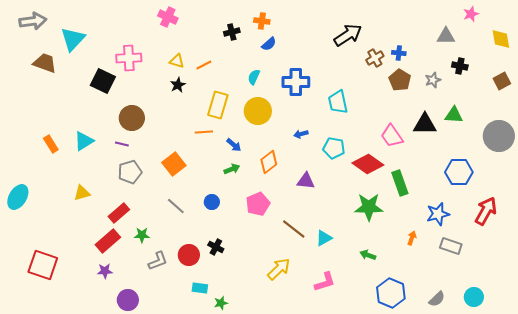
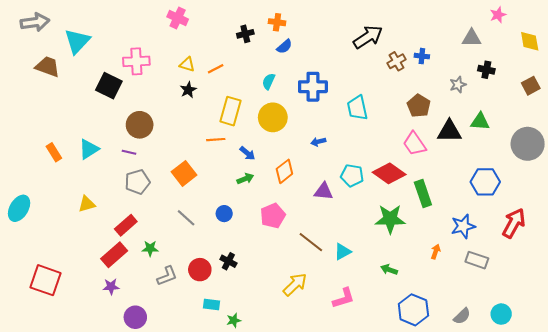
brown pentagon: (400, 80) -> (419, 106), moved
cyan pentagon: (334, 148) -> (352, 176), moved

